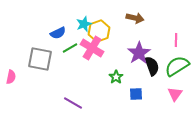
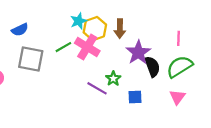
brown arrow: (135, 18) -> (120, 29), moved, turned 78
blue semicircle: (58, 33) -> (20, 30), moved
purple line: (73, 103) -> (97, 88), moved

